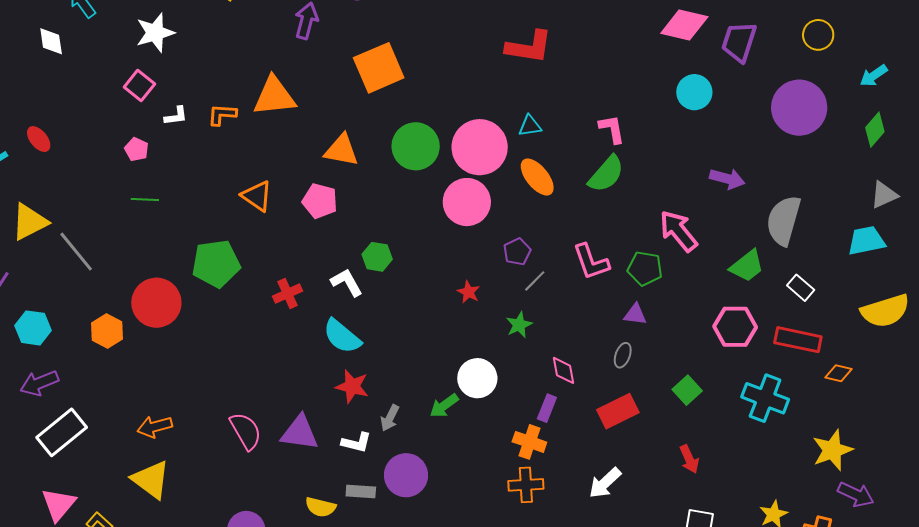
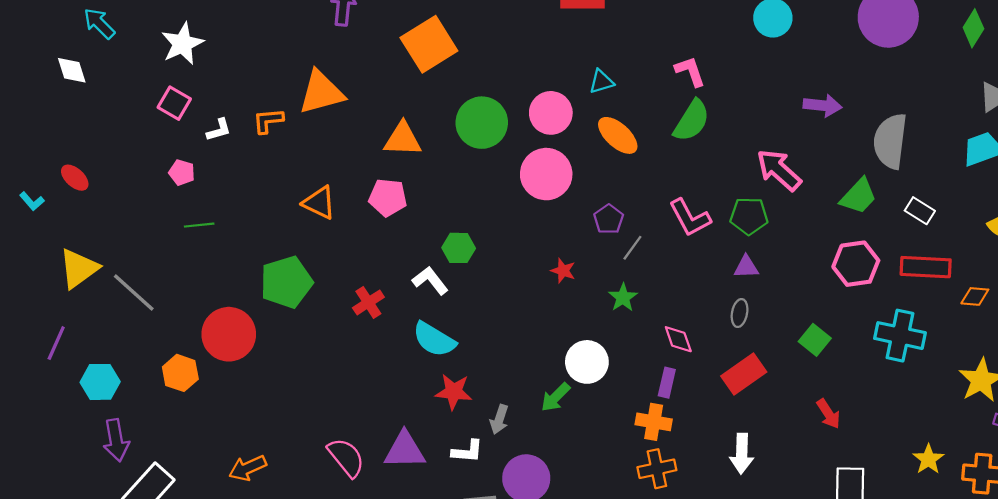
pink circle: (480, 147) -> (551, 113), size x0.7
purple arrow: (39, 383) -> (116, 440), turned -69
white arrow: (605, 483) -> (742, 454), turned -36

